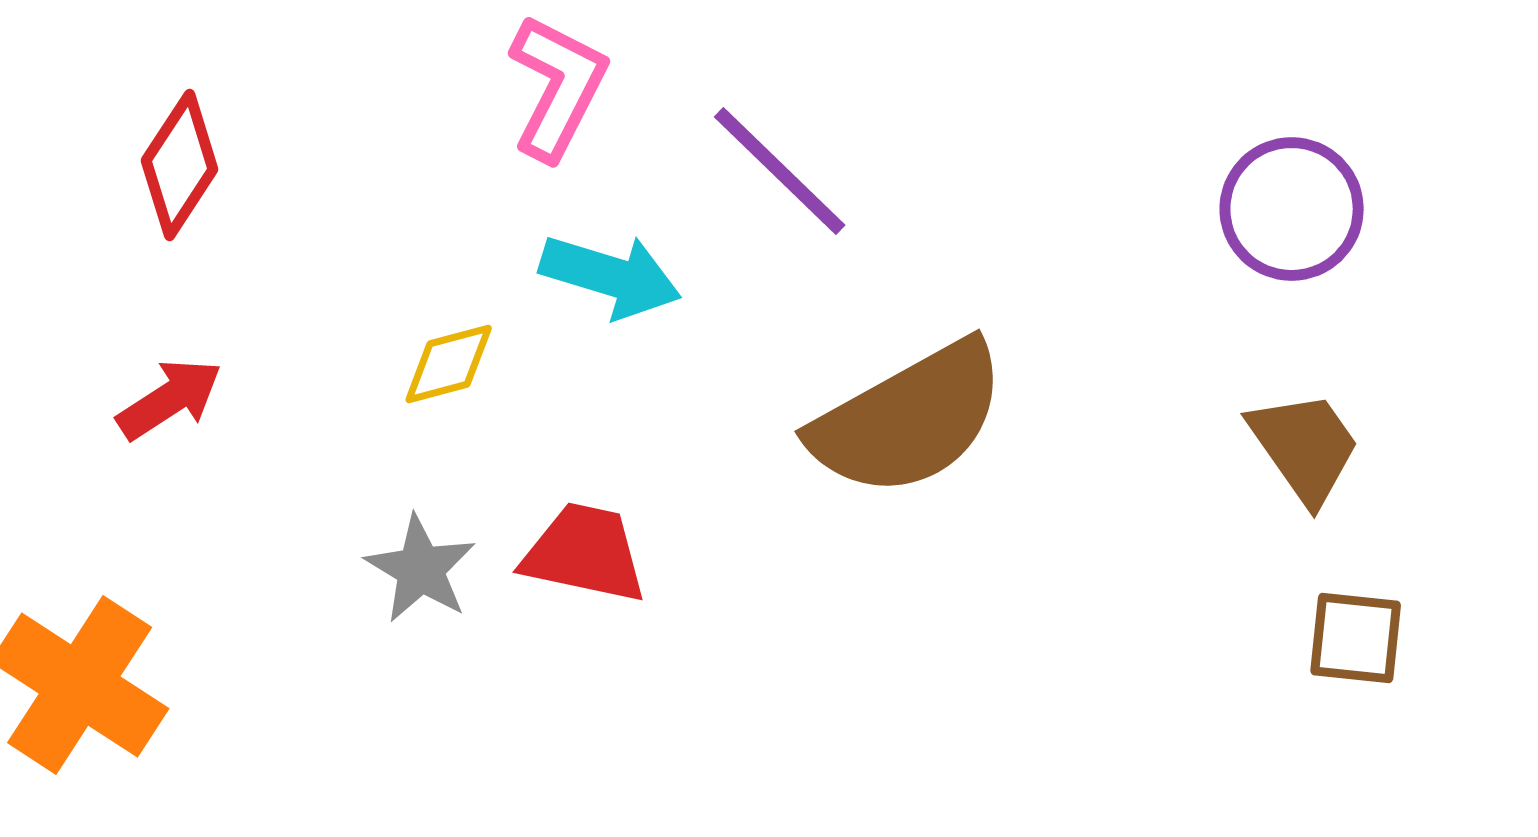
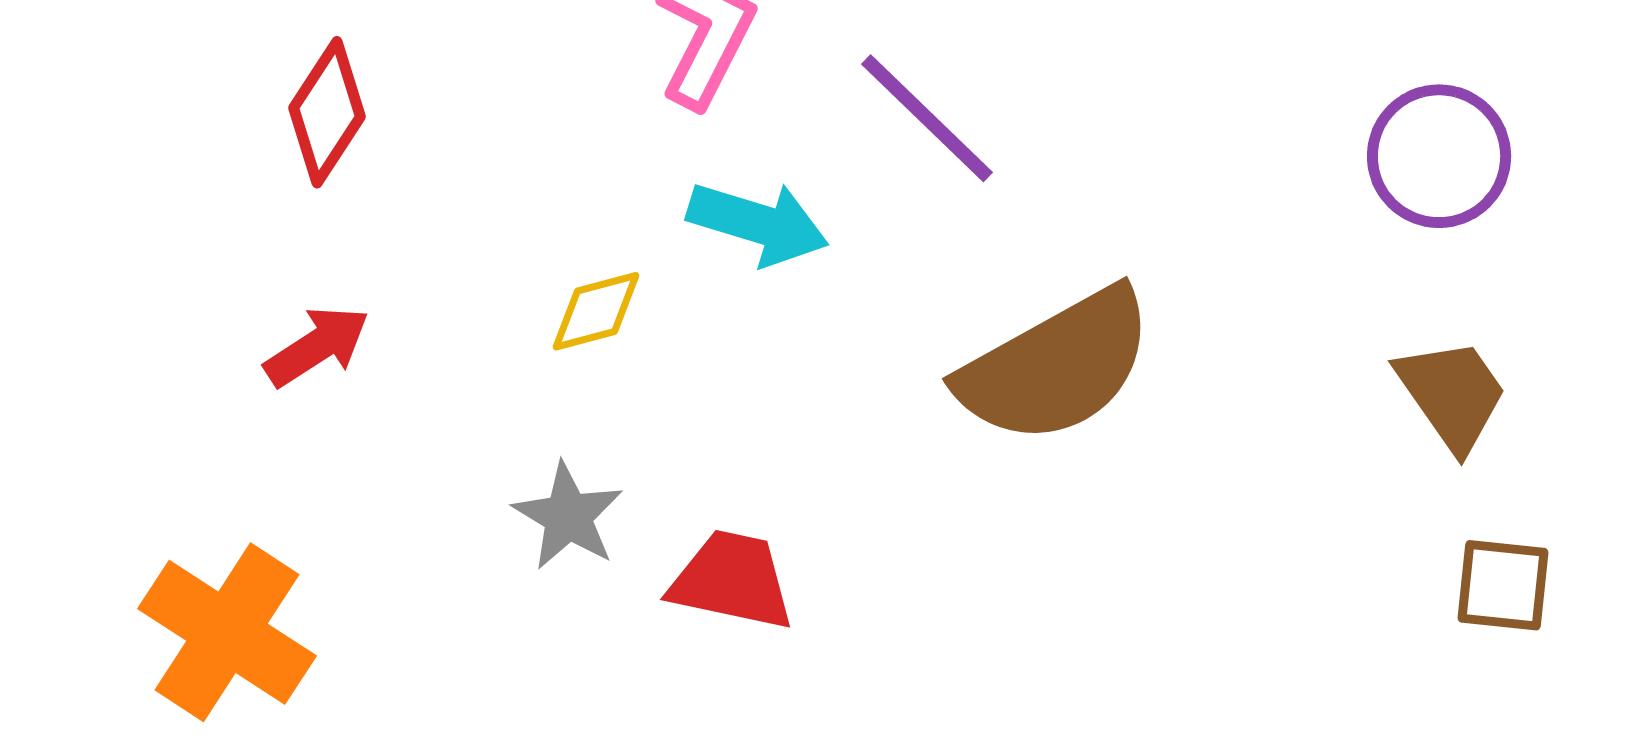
red trapezoid: (585, 553) -> (732, 580), moved

